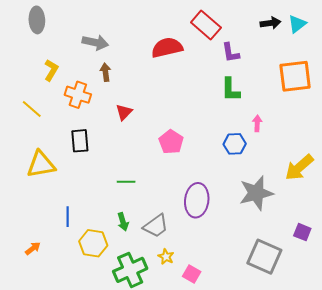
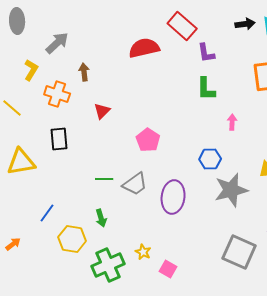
gray arrow: (95, 42) -> (57, 43), moved, turned -55
blue hexagon: (235, 144) -> (210, 159), moved
blue line: (68, 217) -> (47, 213), turned 36
gray trapezoid: (156, 226) -> (135, 184), moved

